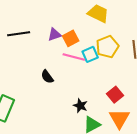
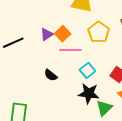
cyan square: (90, 54) -> (87, 70), moved
black star: (80, 106) -> (89, 93), size x1.5

